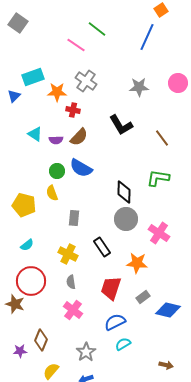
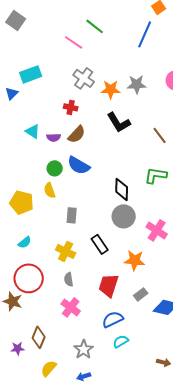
orange star: (57, 92) -> (111, 89), moved

